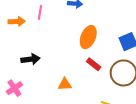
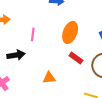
pink line: (40, 12) -> (33, 34), moved

